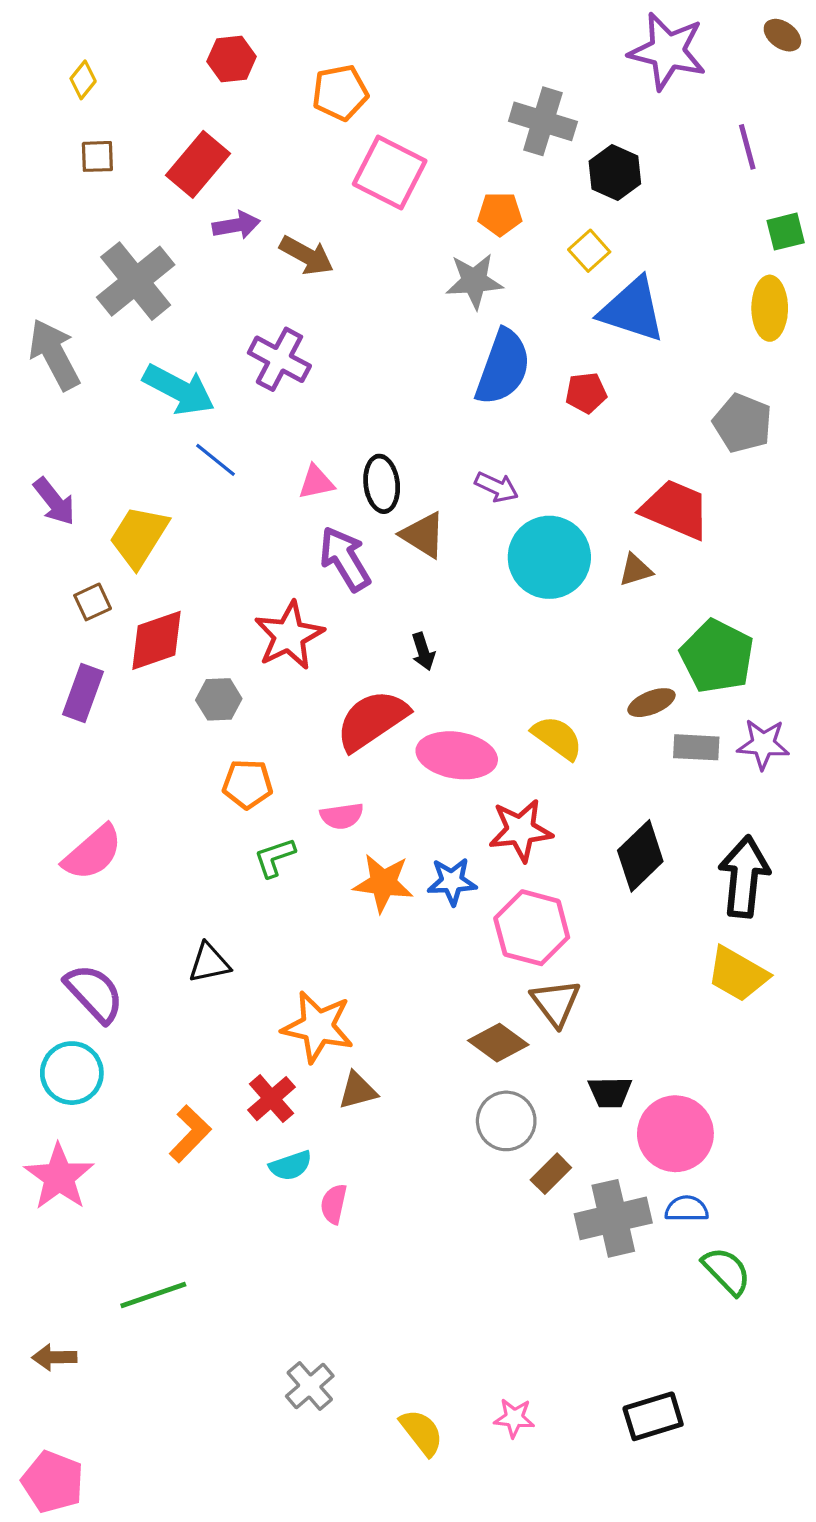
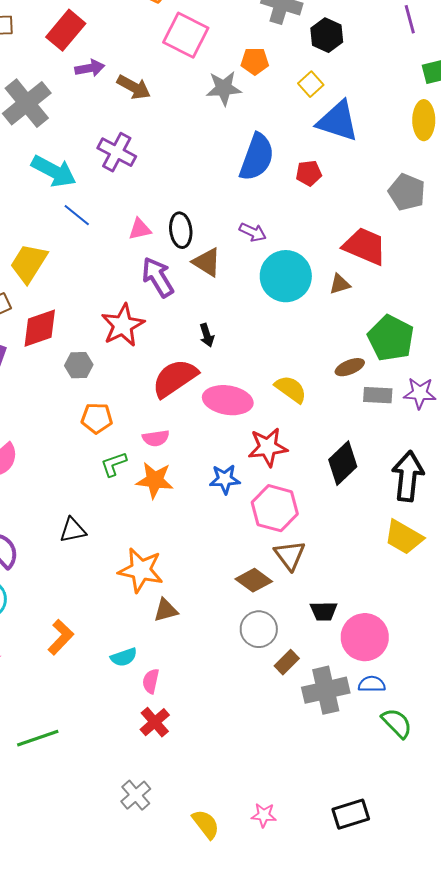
gray star: (474, 281) -> (224, 88), moved
orange star: (383, 883) -> (155, 480), moved
red cross: (271, 1099) -> (155, 722), moved

